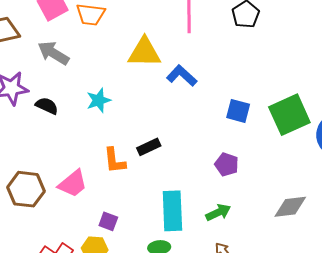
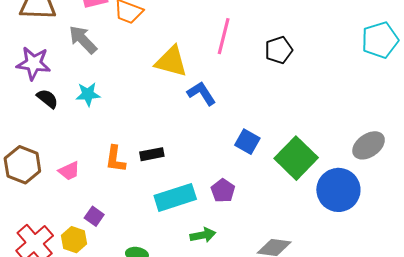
cyan star: (99, 100) -> (88, 94), moved
black semicircle: (47, 106) -> (47, 99), moved
green square: (289, 115) -> (296, 158), turned -36
pink trapezoid: (73, 184) -> (69, 171), size x0.7
cyan rectangle: (172, 211) -> (175, 197), moved, turned 60

